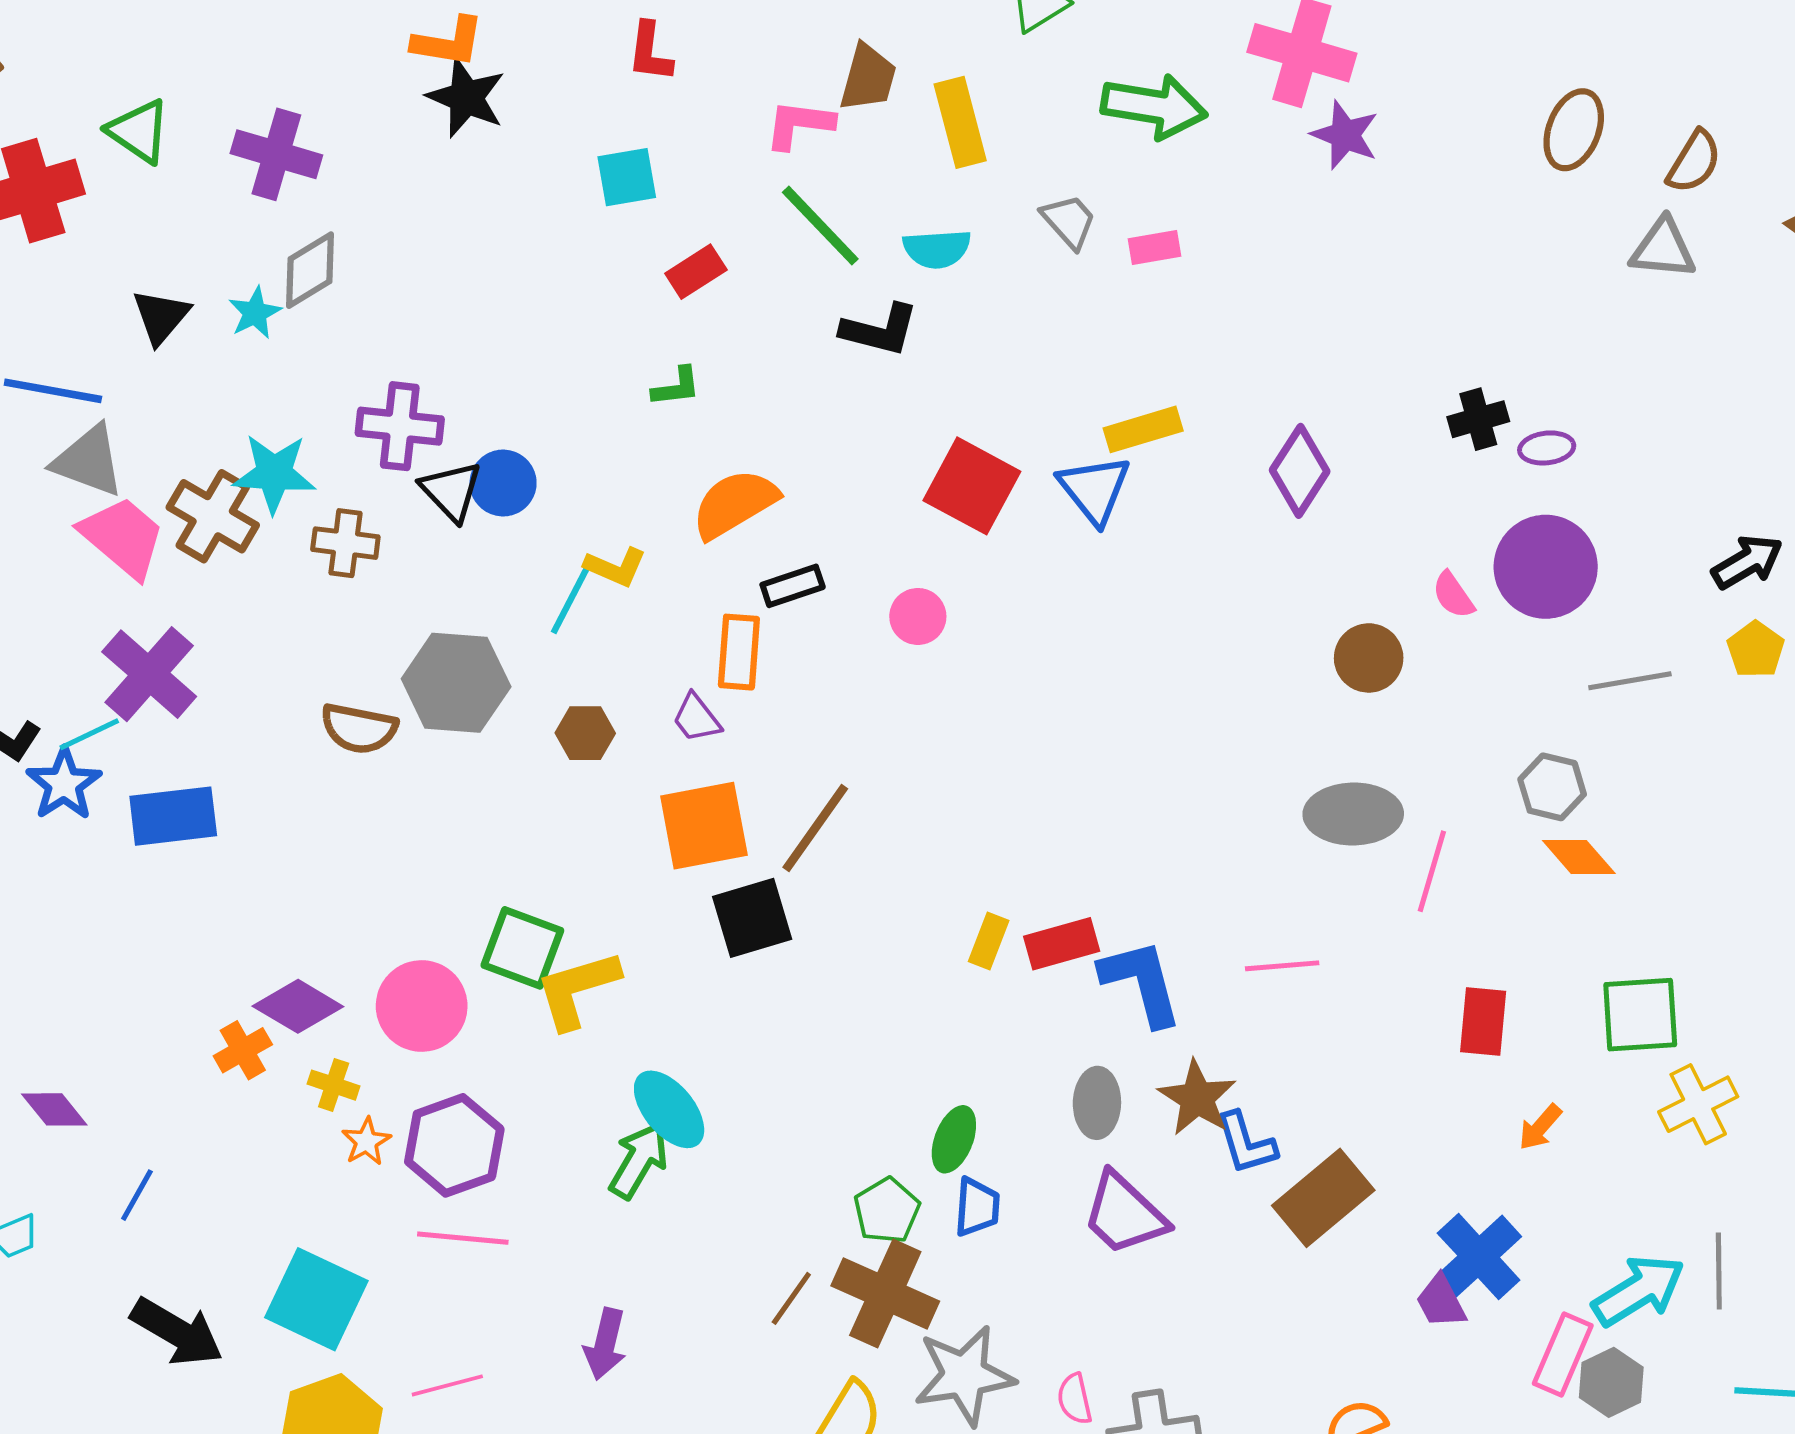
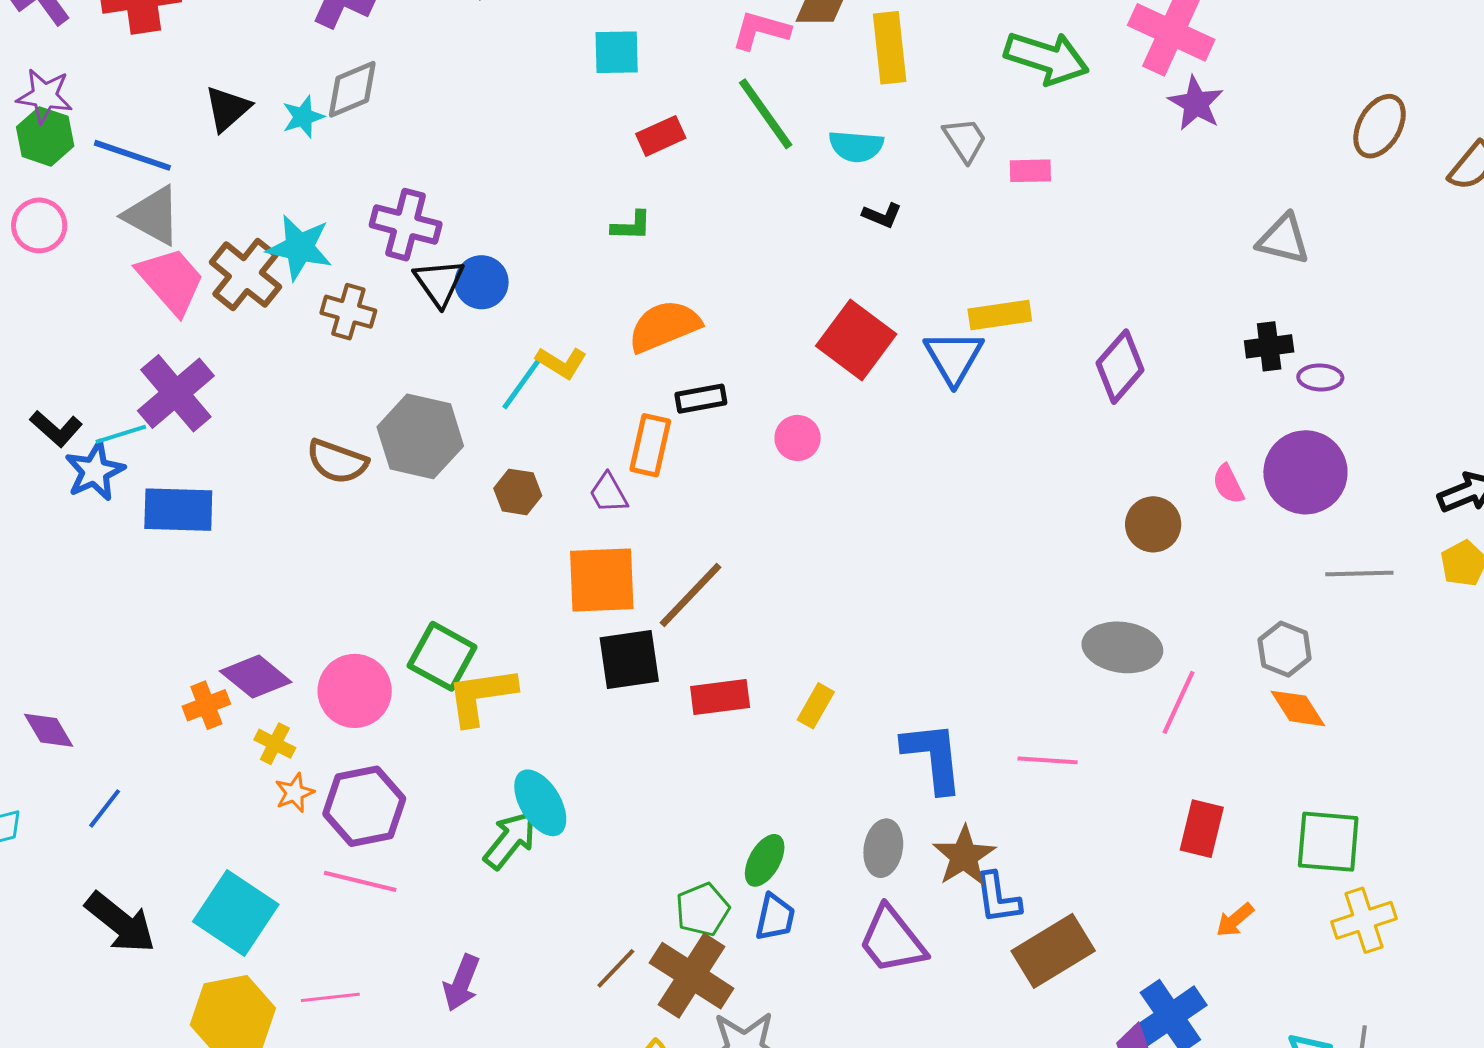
gray triangle: (1663, 249) -> (1284, 239), moved
black L-shape: (880, 330) -> (882, 215), moved, size x0.6
red rectangle: (1062, 944) -> (720, 697), moved

